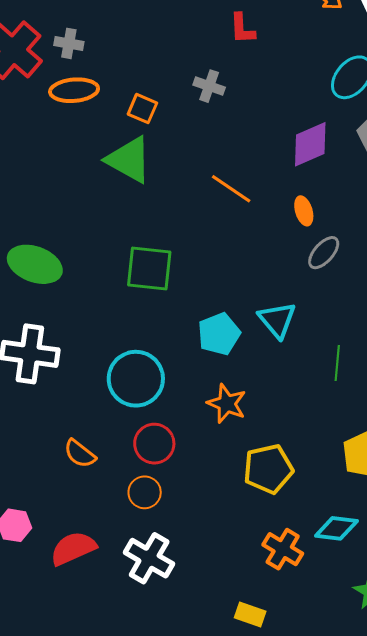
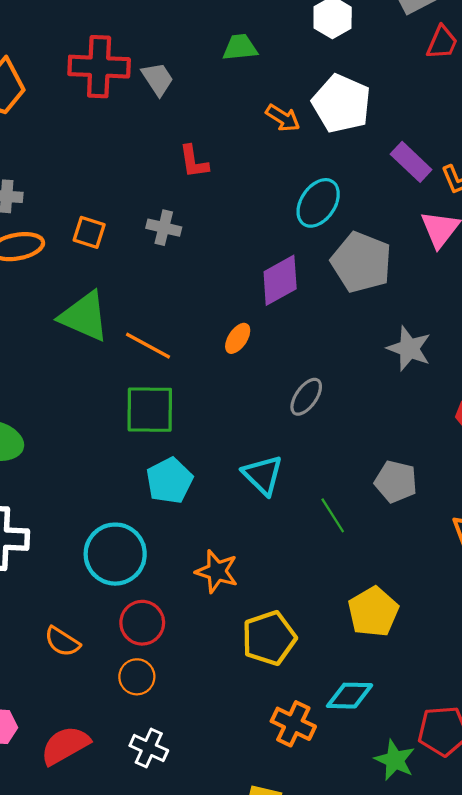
orange square: (142, 109) -> (89, 232), moved
orange line: (231, 189) -> (148, 346), moved
orange ellipse: (304, 211) -> (238, 338), moved, turned 56
green square: (149, 269) -> (150, 410), moved
cyan pentagon: (219, 334) -> (169, 481), moved
green line: (337, 363) -> (333, 515), turned -32
white cross: (149, 558) -> (149, 748), size x0.7

